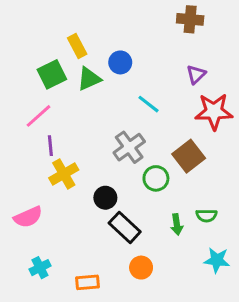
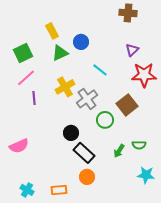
green square: (52, 74) -> (23, 53), moved
yellow cross: (64, 174) -> (65, 87), moved
green arrow: (177, 224) -> (119, 151), turned 40
cyan cross: (40, 268) -> (27, 190), moved, turned -32
orange circle: (141, 268) -> (87, 177), moved

